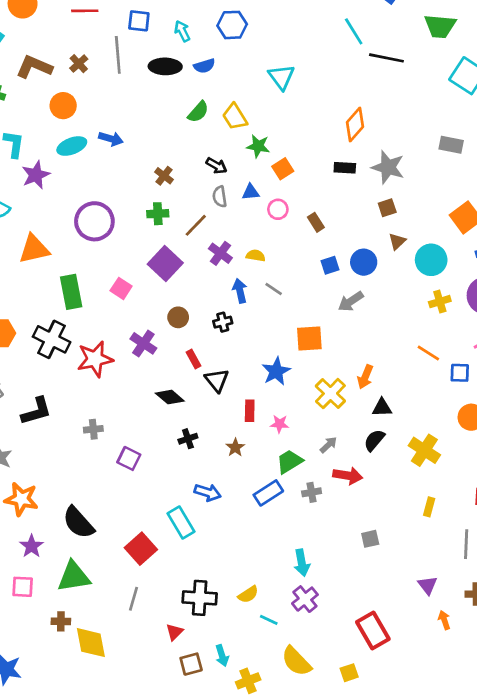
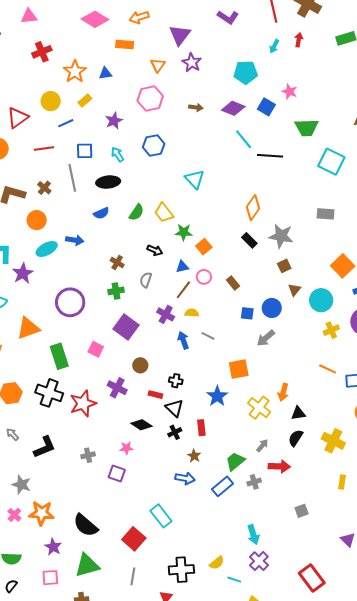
blue semicircle: (204, 66) -> (101, 213), moved
black rectangle: (345, 168) -> (249, 240), turned 49
gray semicircle: (220, 197) -> (146, 280), moved, turned 35
brown line: (196, 225) -> (183, 290), moved
blue square: (330, 265) -> (247, 313), turned 32
black cross: (223, 322) -> (176, 381), moved, turned 32
red rectangle: (194, 359) -> (155, 395), turned -40
pink star: (280, 424) -> (126, 448), moved
black cross: (188, 439) -> (175, 432), moved
blue arrow: (208, 492) -> (185, 478), moved

